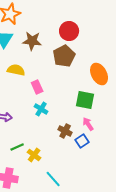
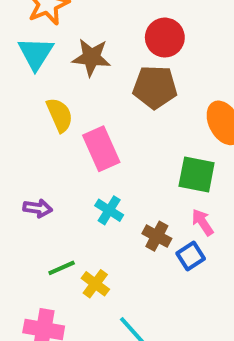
brown pentagon: (64, 56) -> (155, 87), turned 30
yellow semicircle: (16, 70) -> (60, 115), turned 54
pink rectangle: (37, 87) -> (101, 149), size x1.5
cyan cross: (41, 109) -> (109, 210), moved

